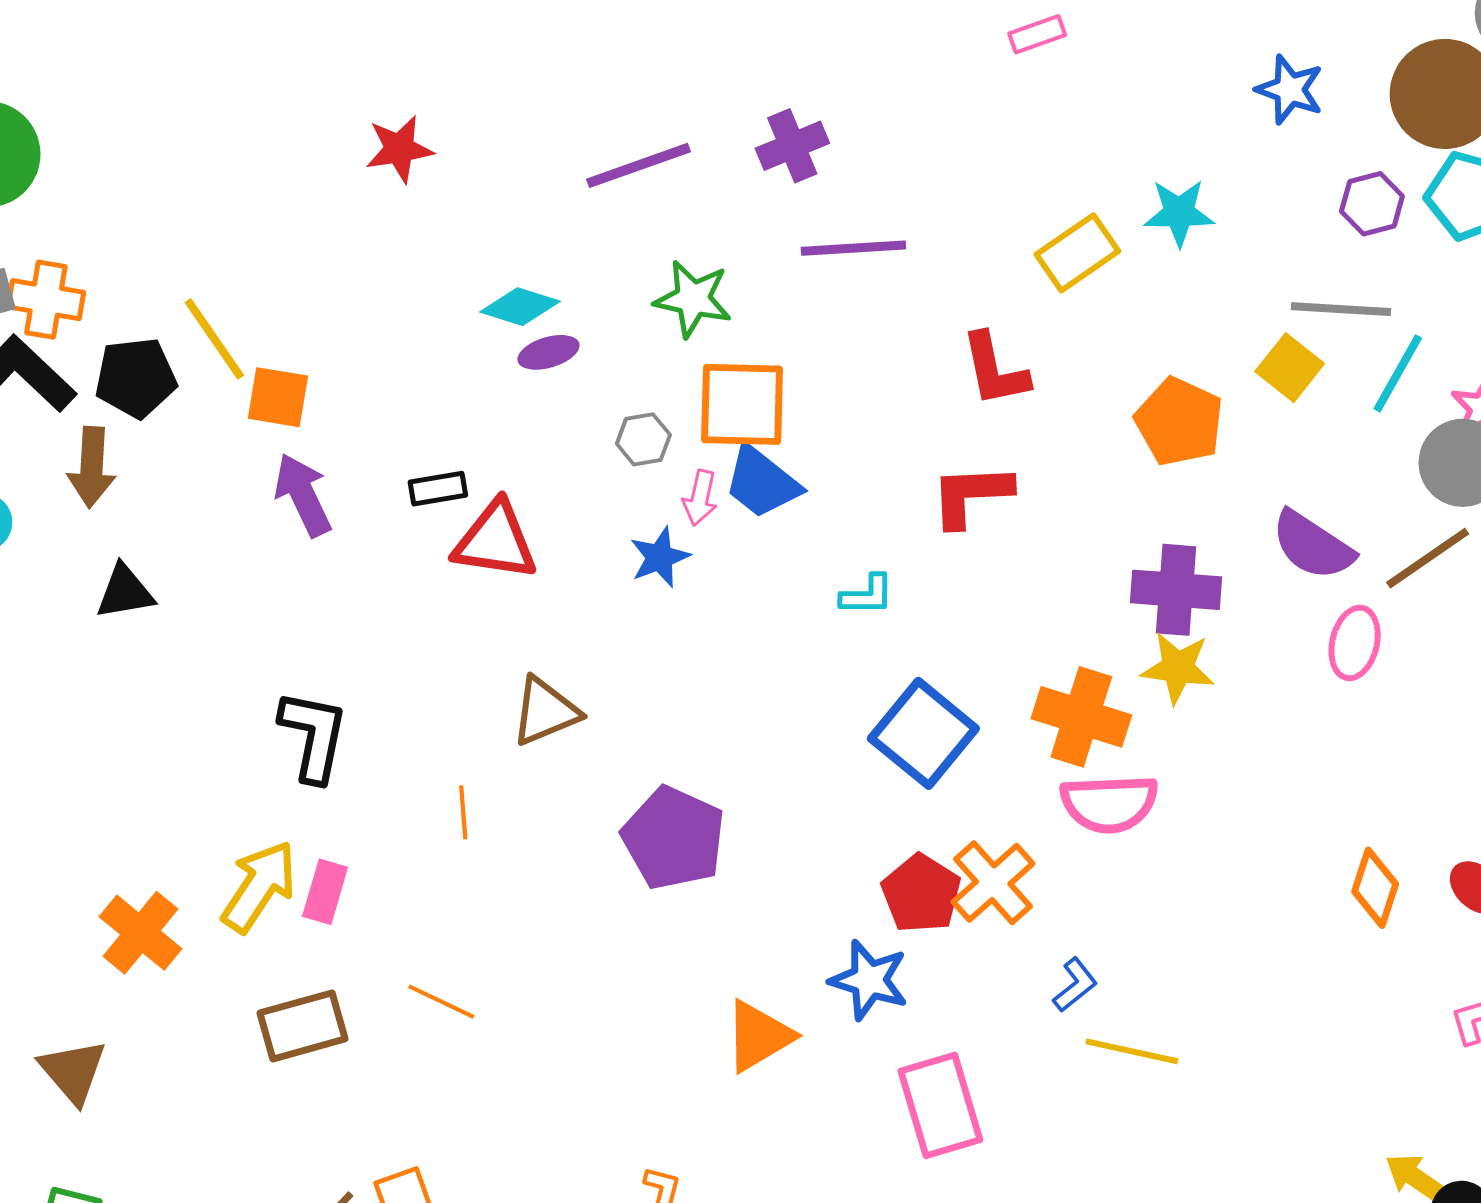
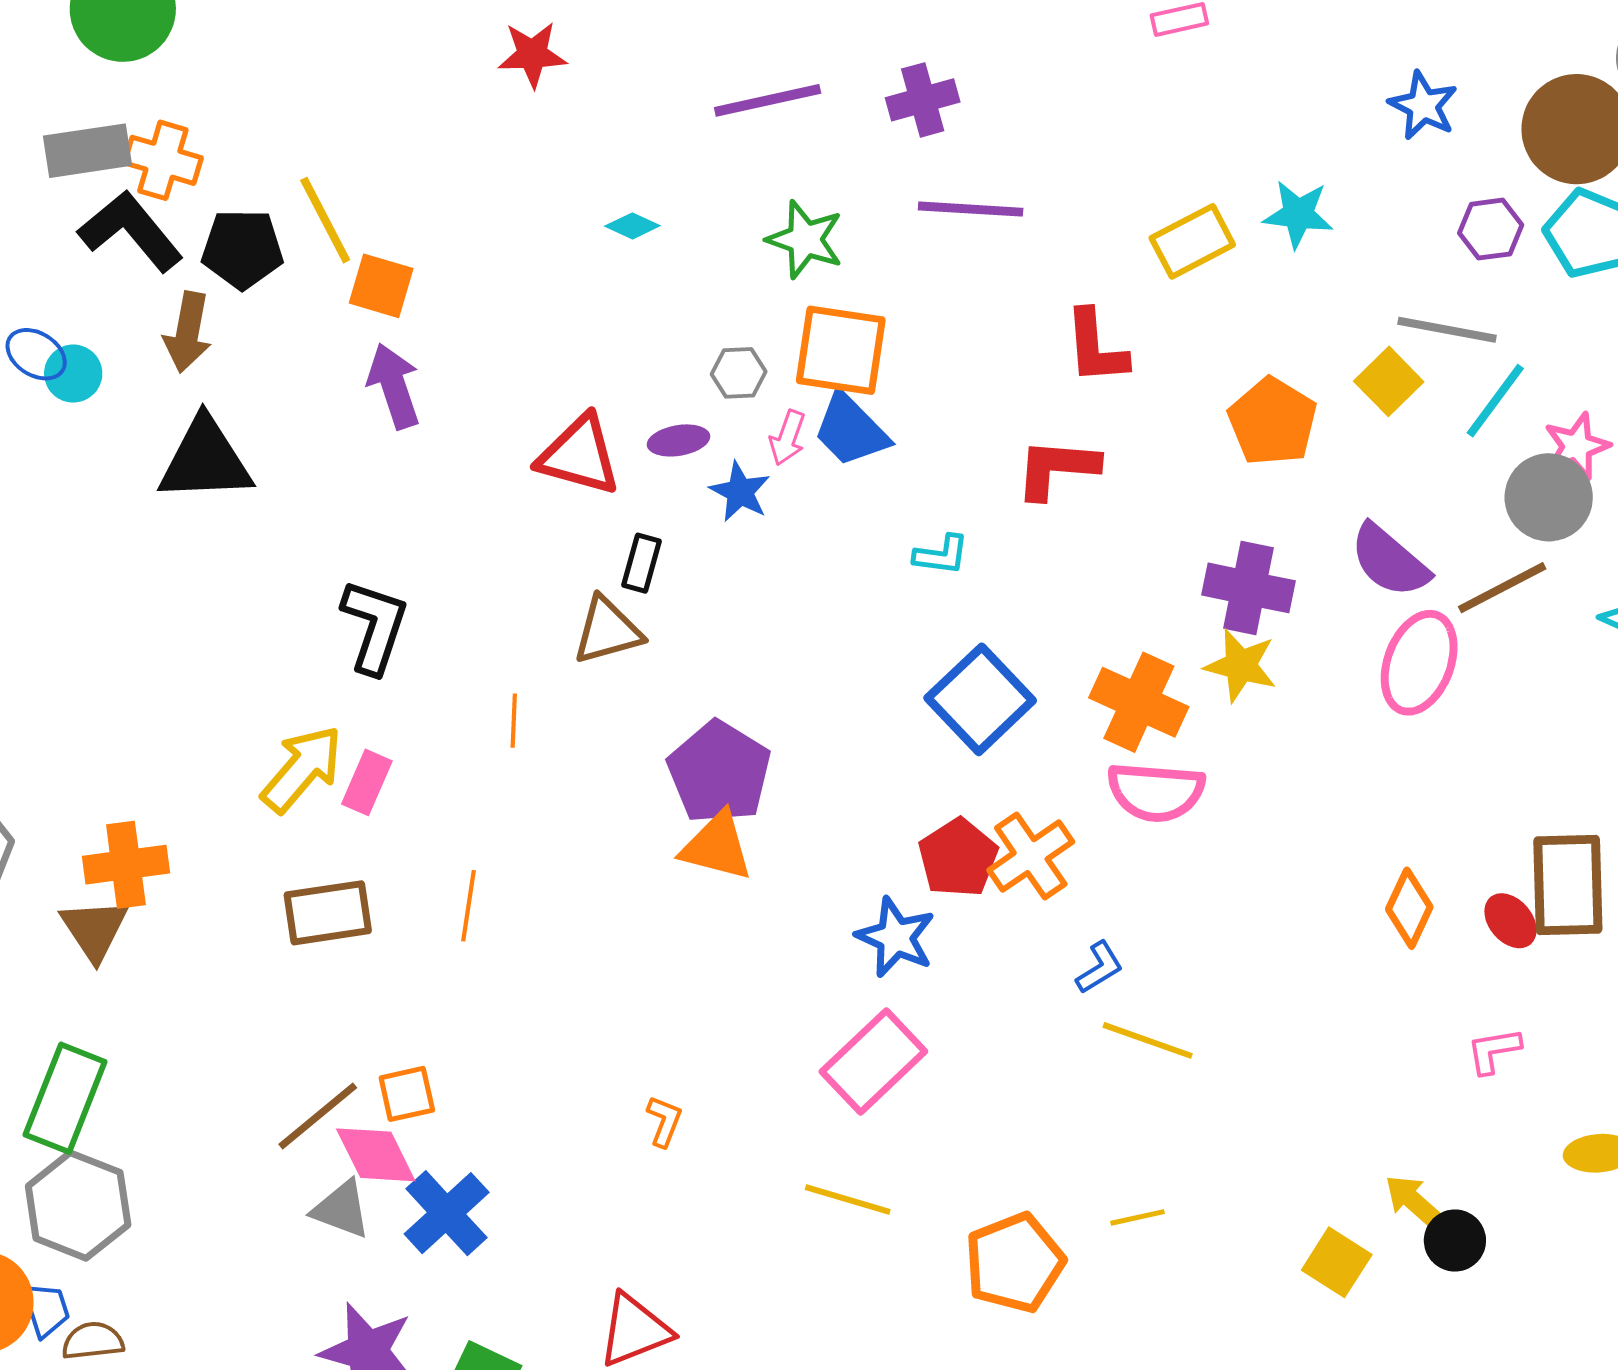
cyan diamond: (520, 307) -> (632, 226), size x0.7
purple ellipse: (548, 352) -> (679, 440), moved
black rectangle: (438, 489) -> (641, 563), moved, turned -72
blue star: (660, 557) -> (740, 492), turned -30
black triangle: (125, 592) -> (205, 460), size x1.6
pink ellipse: (1355, 643) -> (1419, 663), size x1.4
orange cross: (141, 933) -> (126, 865), moved, turned 36
orange line: (441, 1002) -> (468, 906), turned 66
orange triangle: (759, 1036) -> (717, 846), moved, turned 38
pink rectangle: (940, 1105) -> (873, 1062), moved, turned 56

